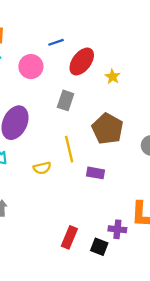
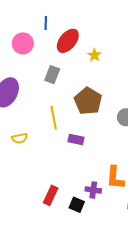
blue line: (56, 42) -> (46, 23), turned -72
yellow semicircle: (42, 168) -> (20, 138), moved

